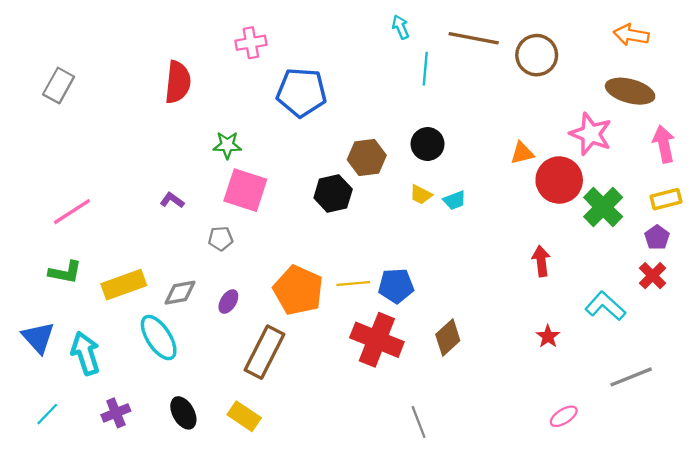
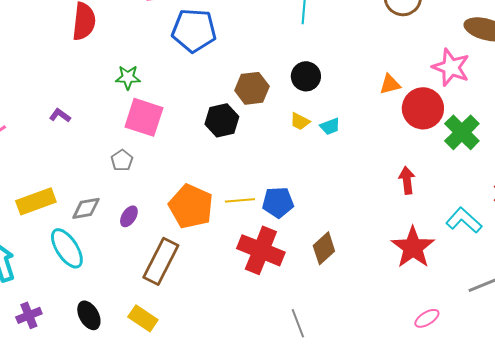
purple L-shape: (172, 200) -> (60, 115), moved
gray pentagon: (221, 239) -> (122, 160), turned -30
red star: (548, 336) -> (413, 247), size x2.0

